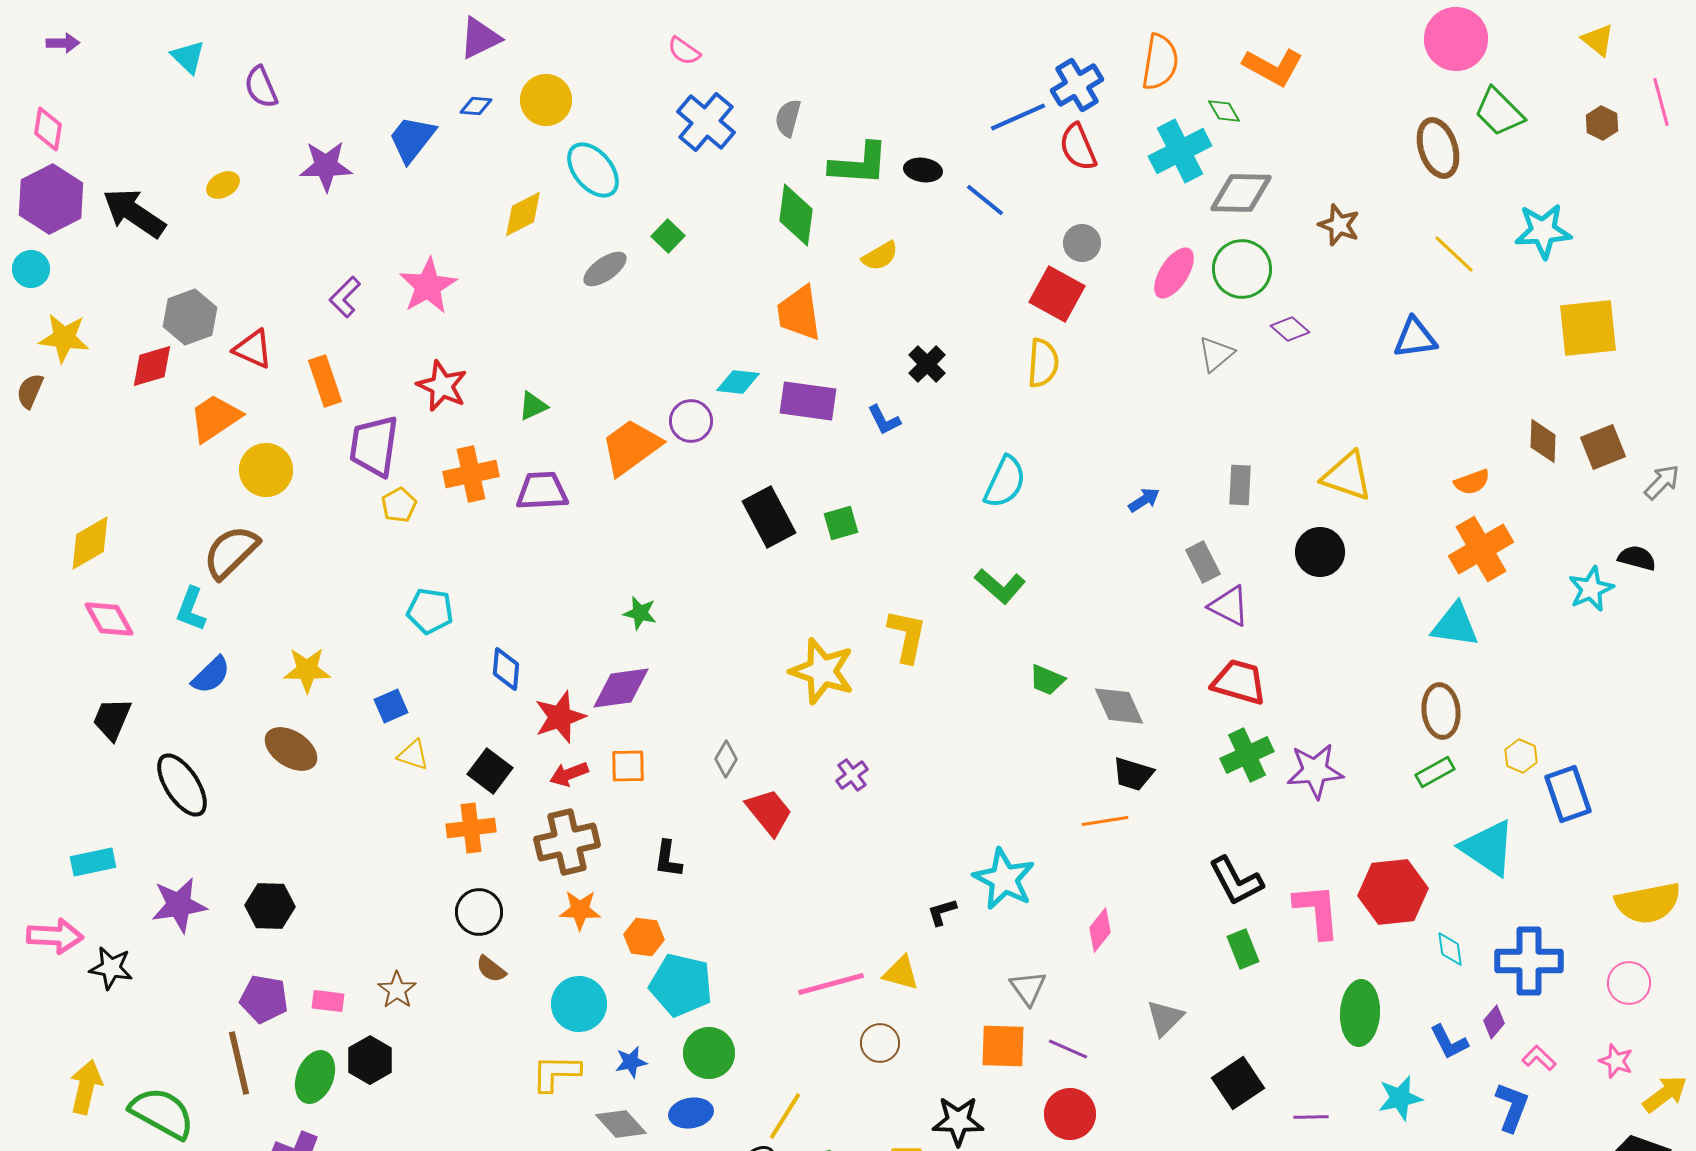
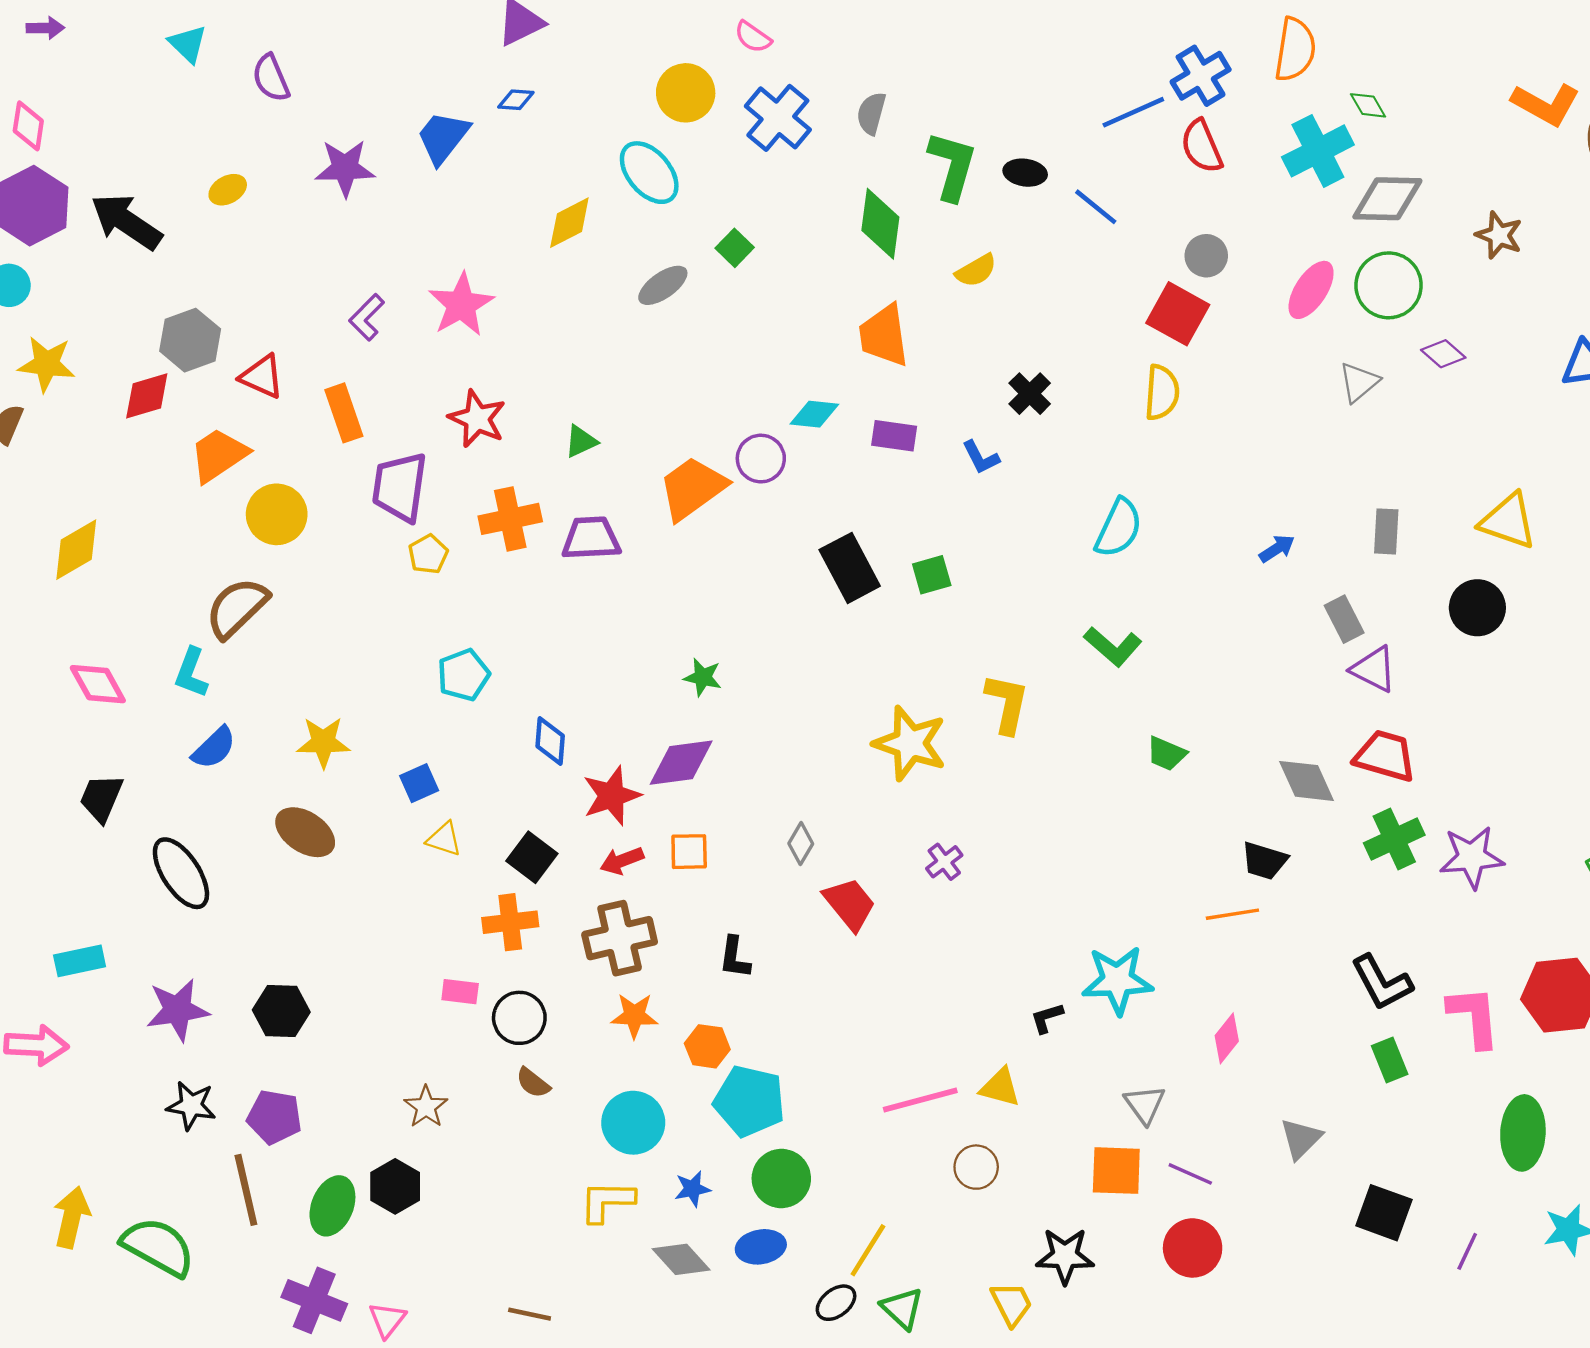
orange L-shape: (1273, 67) -> (1546, 104), moved
yellow circle: (546, 100) -> (686, 93), moved
green L-shape: (859, 164) -> (952, 166), turned -78
purple rectangle: (808, 401) -> (894, 436), size x0.7
yellow diamond: (90, 543) -> (76, 550), moved
cyan pentagon: (430, 611) -> (463, 675), turned -30
gray diamond: (1119, 706) -> (1307, 781), moved
cyan star: (1004, 879) -> (1117, 980), turned -30
black star: (111, 968) -> (191, 1106), moved
pink rectangle: (328, 1001) -> (460, 992), moved
black square: (1238, 1083) -> (1384, 1213), turned -36
purple line: (1311, 1117) -> (1467, 1251), turned -64

